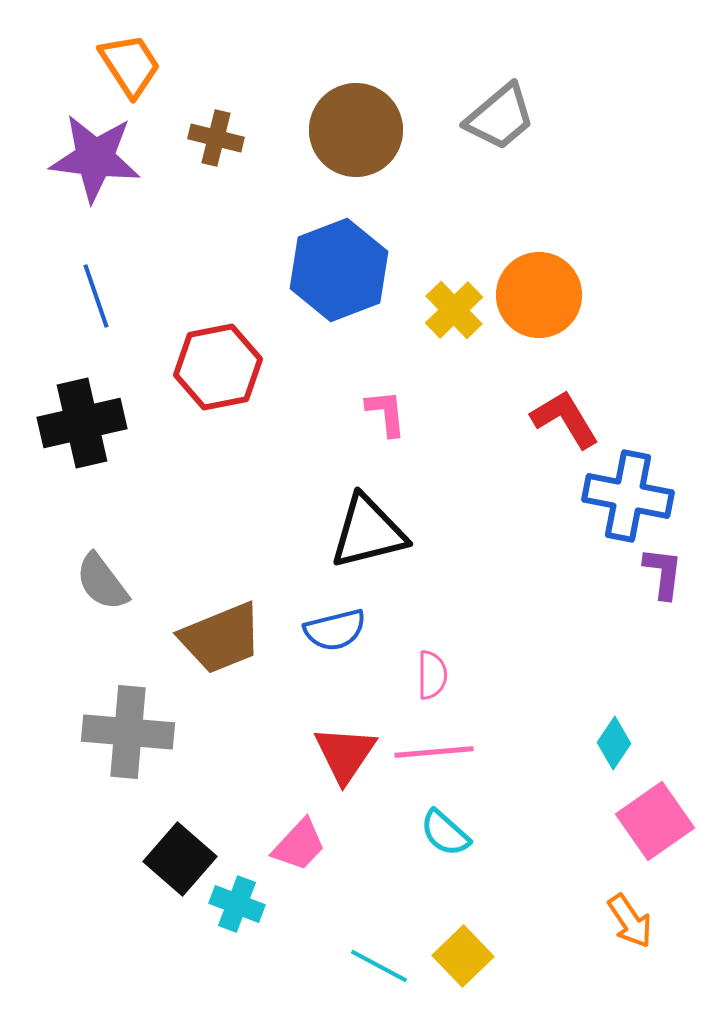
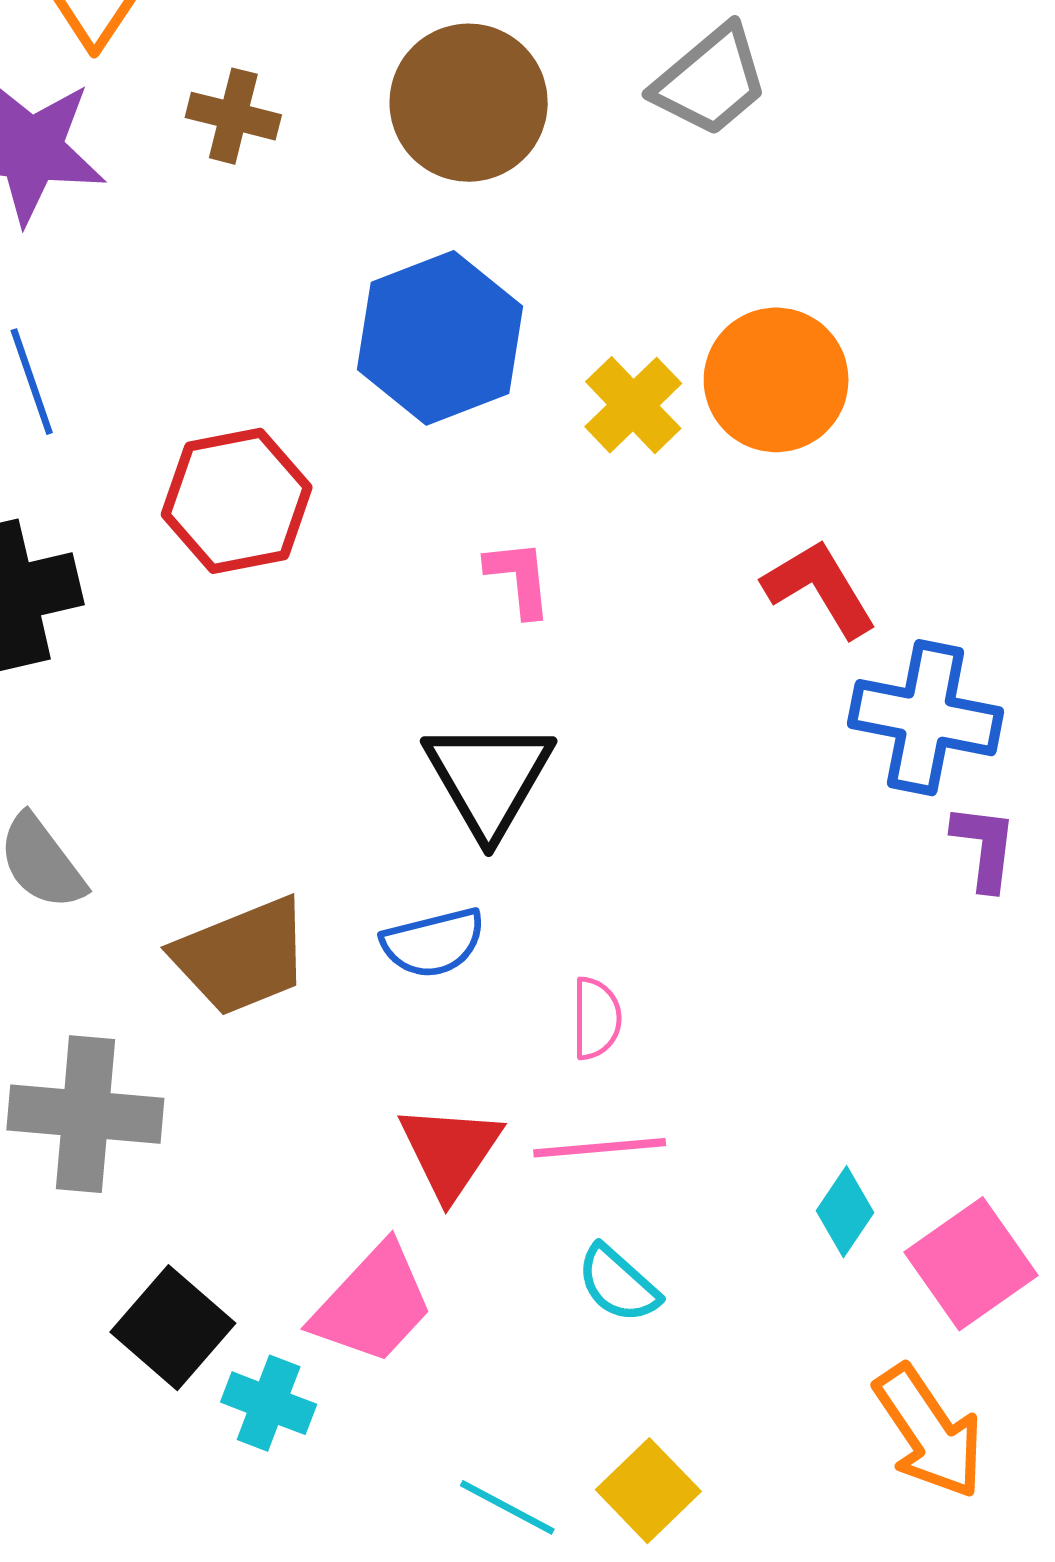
black triangle: (368, 532) -> (489, 778), turned -46
cyan diamond: (614, 743) -> (845, 1212), moved
pink trapezoid: (299, 845) -> (373, 1304), size x1.4
orange arrow: (630, 921) -> (929, 1432), size x1.5

